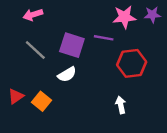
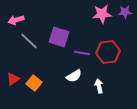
pink arrow: (33, 15) -> (16, 20), moved
purple line: (104, 38) -> (82, 53), moved
white semicircle: (67, 74) -> (74, 76), moved

